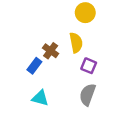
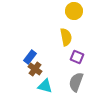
brown cross: (51, 51) -> (35, 69), moved
cyan triangle: (40, 98) -> (45, 86), moved

